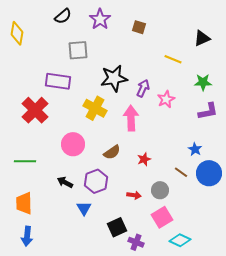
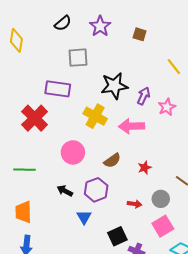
yellow line: (173, 59) -> (174, 67), turned 30
pink arrow: (131, 118) -> (131, 126), turned -90

